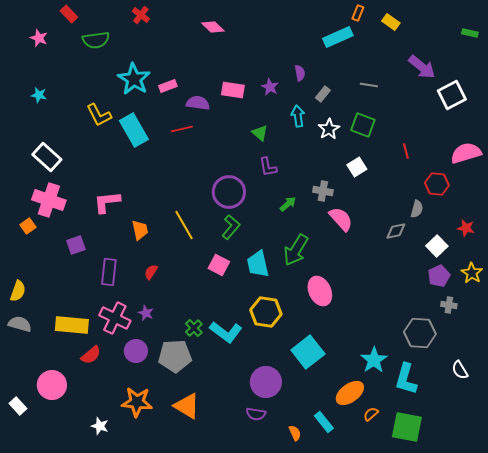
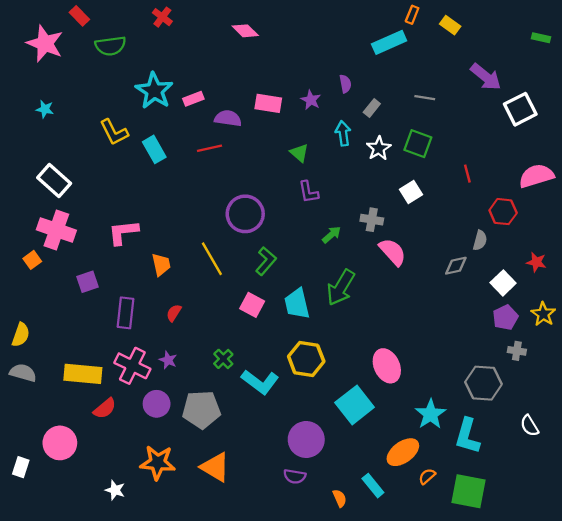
pink star: (39, 38) -> (45, 44), size x1.8
cyan rectangle: (134, 130) -> (154, 149), size x0.7
purple circle: (229, 192) -> (245, 214), moved
pink ellipse: (320, 291) -> (387, 366), moved
green cross: (194, 328) -> (223, 359), moved
white rectangle: (18, 406) -> (21, 467), turned 60

